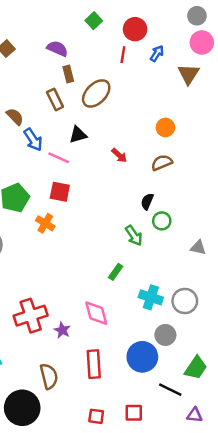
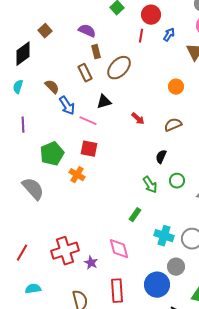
orange circle: (165, 127) -> (176, 87), moved
green circle: (162, 221) -> (177, 181), moved

